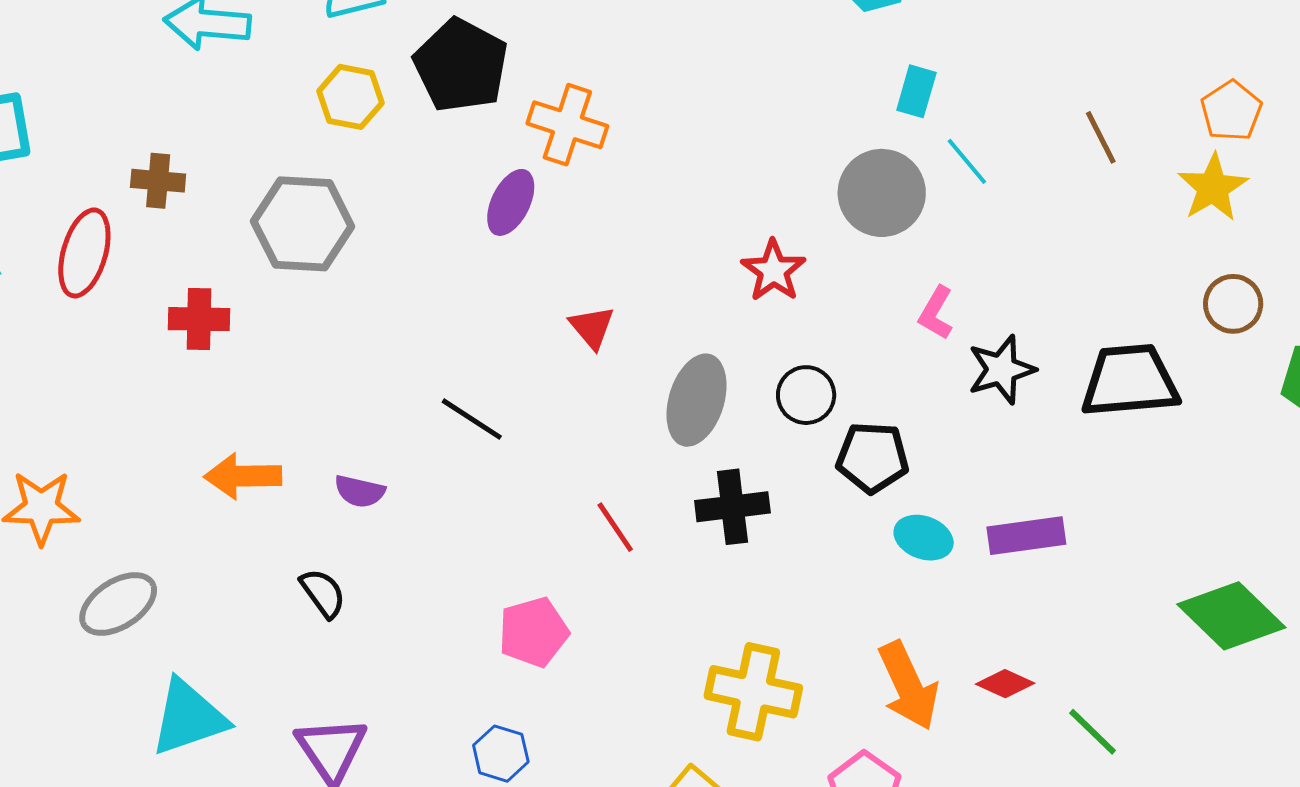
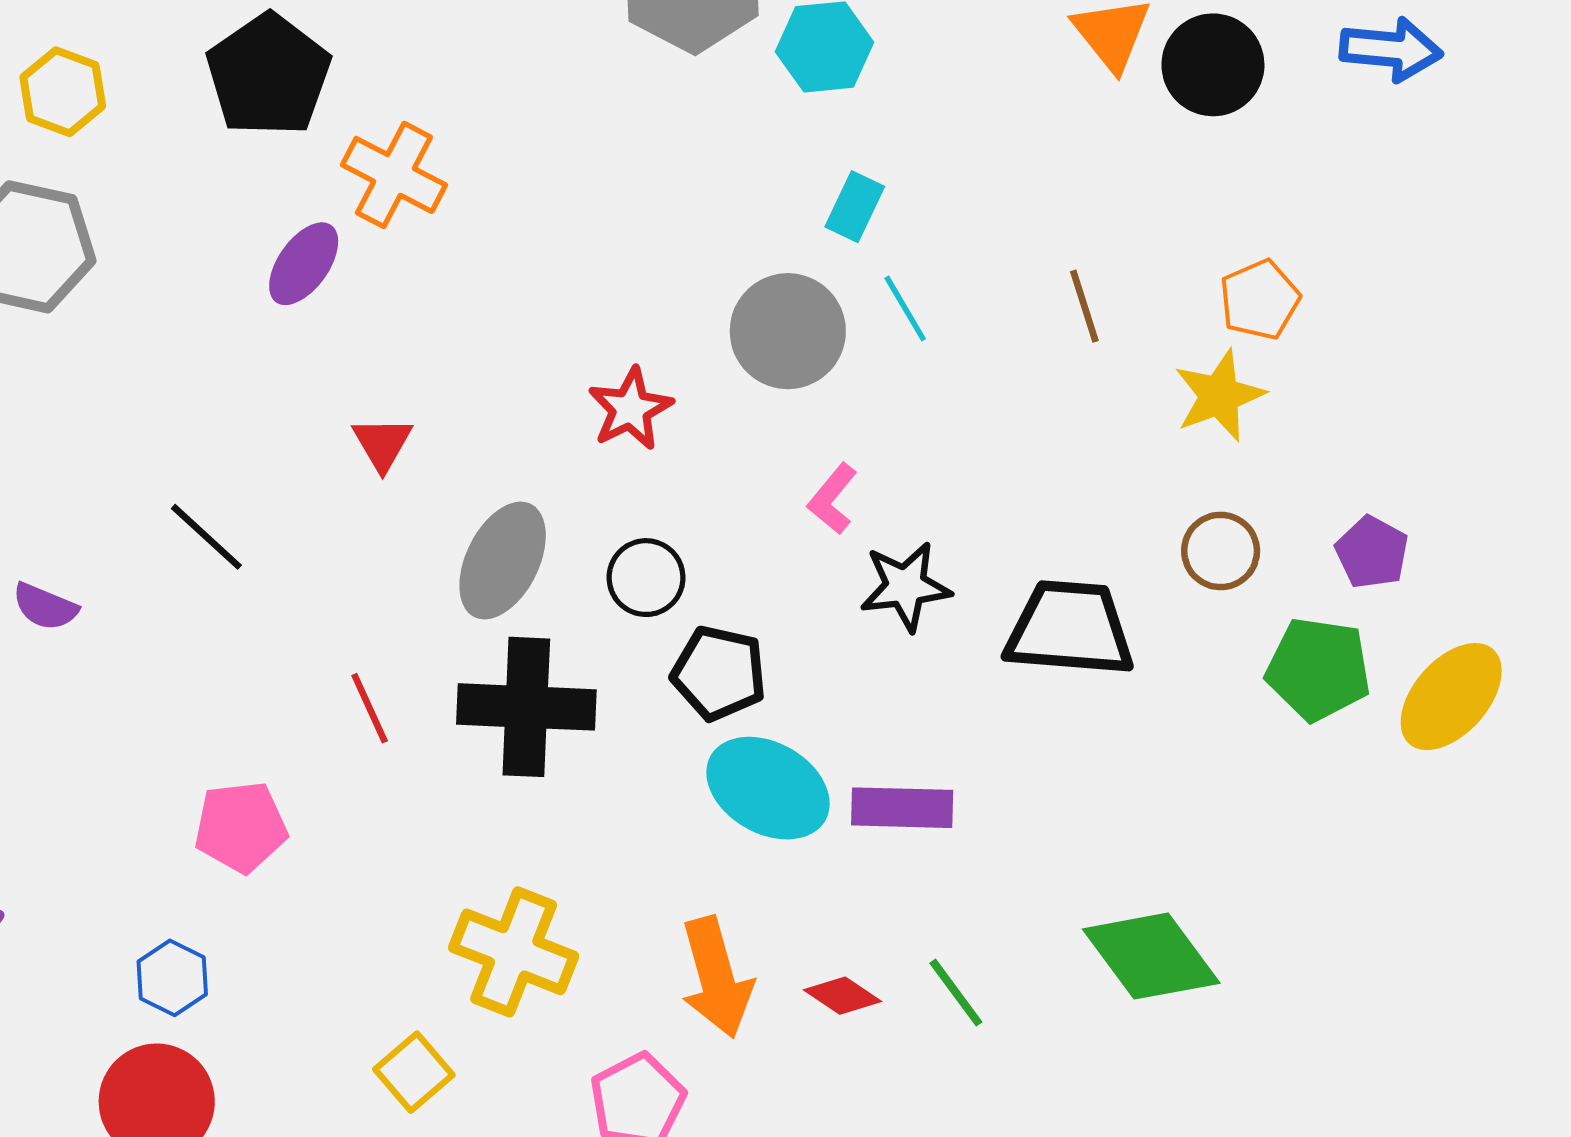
yellow hexagon: (350, 97) -> (63, 92), moved
black cross: (732, 507) -> (526, 707), size x1.4
cyan ellipse: (924, 538) -> (768, 788), size x1.6
green line: (1093, 732) -> (956, 993), moved

